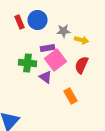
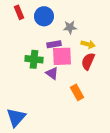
red rectangle: (20, 22) -> (19, 12), moved
yellow arrow: (82, 40) -> (88, 44), moved
pink square: (56, 60) -> (62, 56), turned 35

